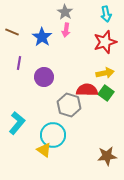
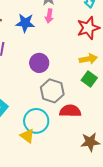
blue star: (42, 37) -> (25, 23), turned -30
purple circle: (44, 77) -> (39, 63), moved
red semicircle: (87, 90) -> (70, 111), moved

